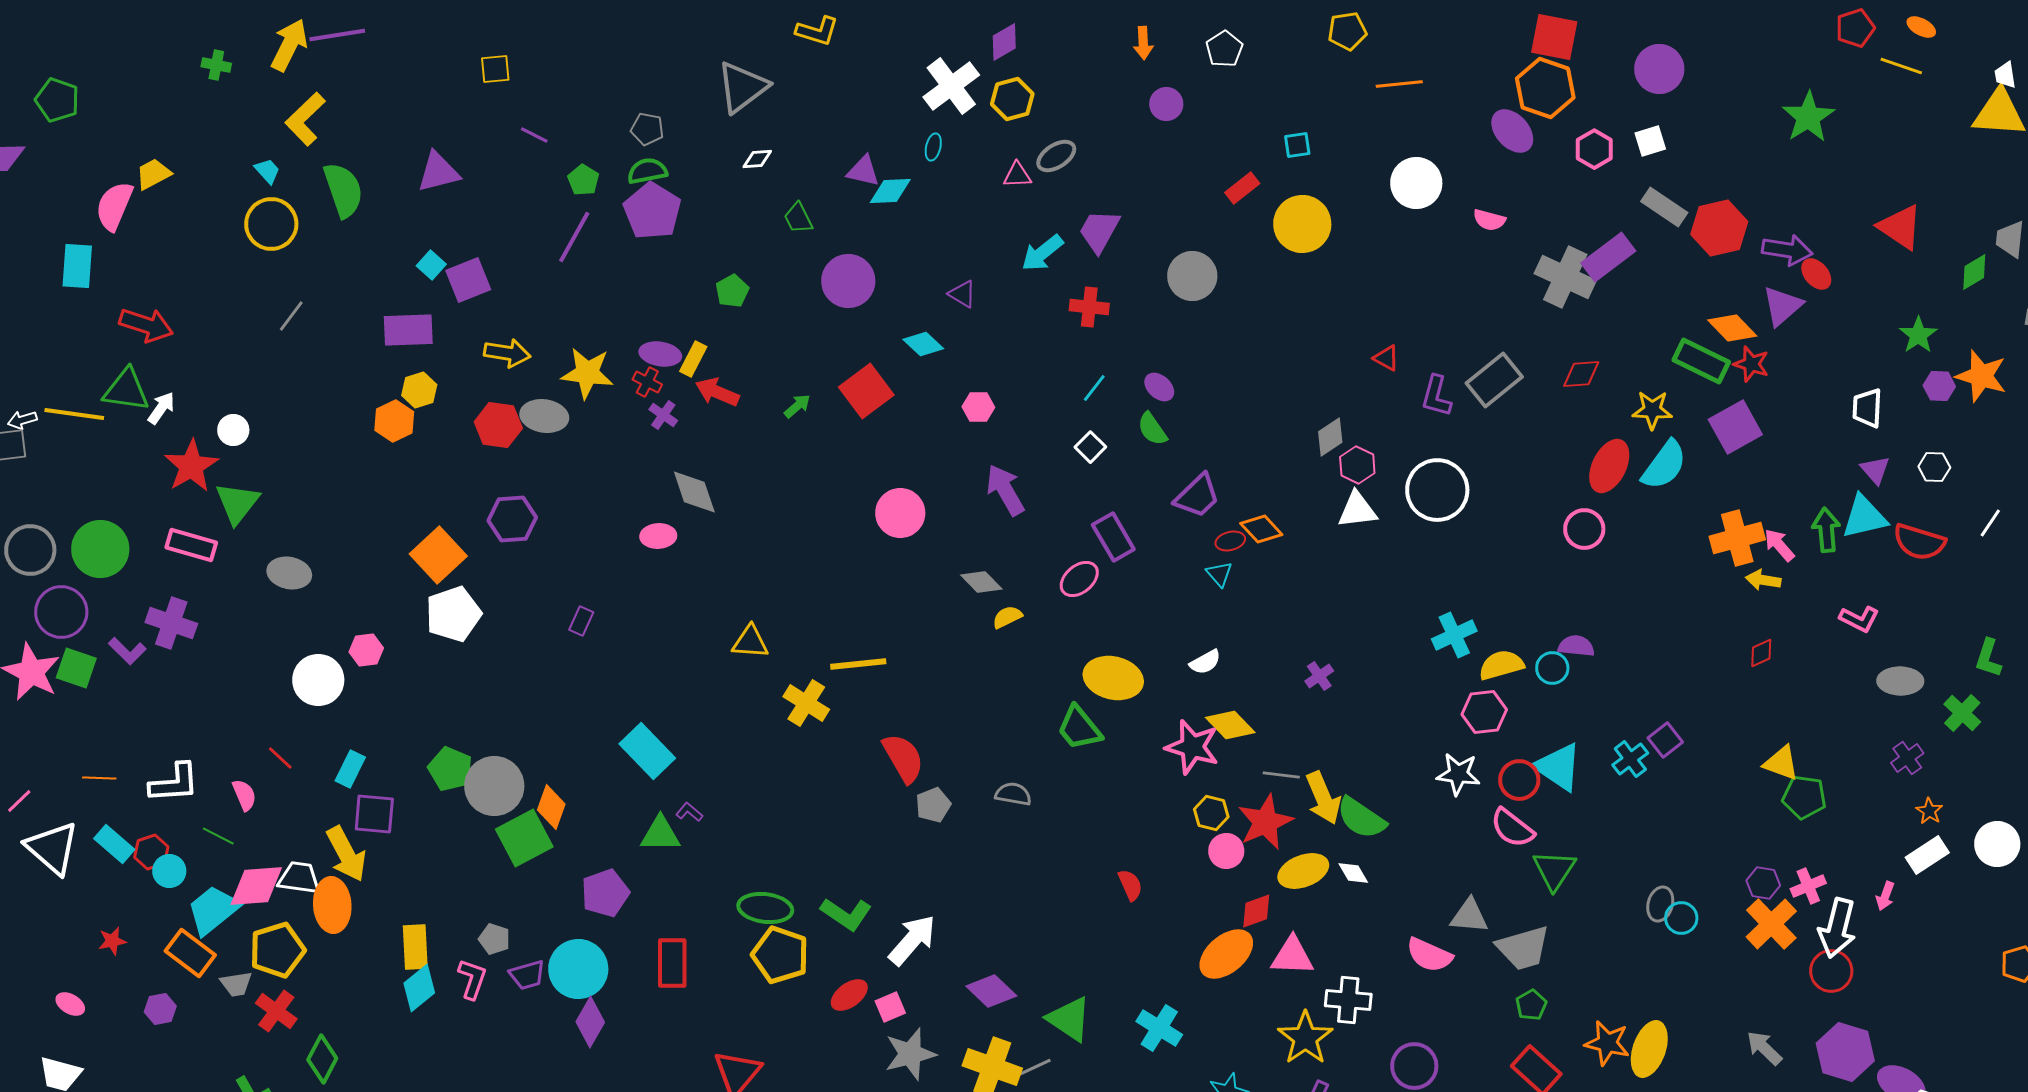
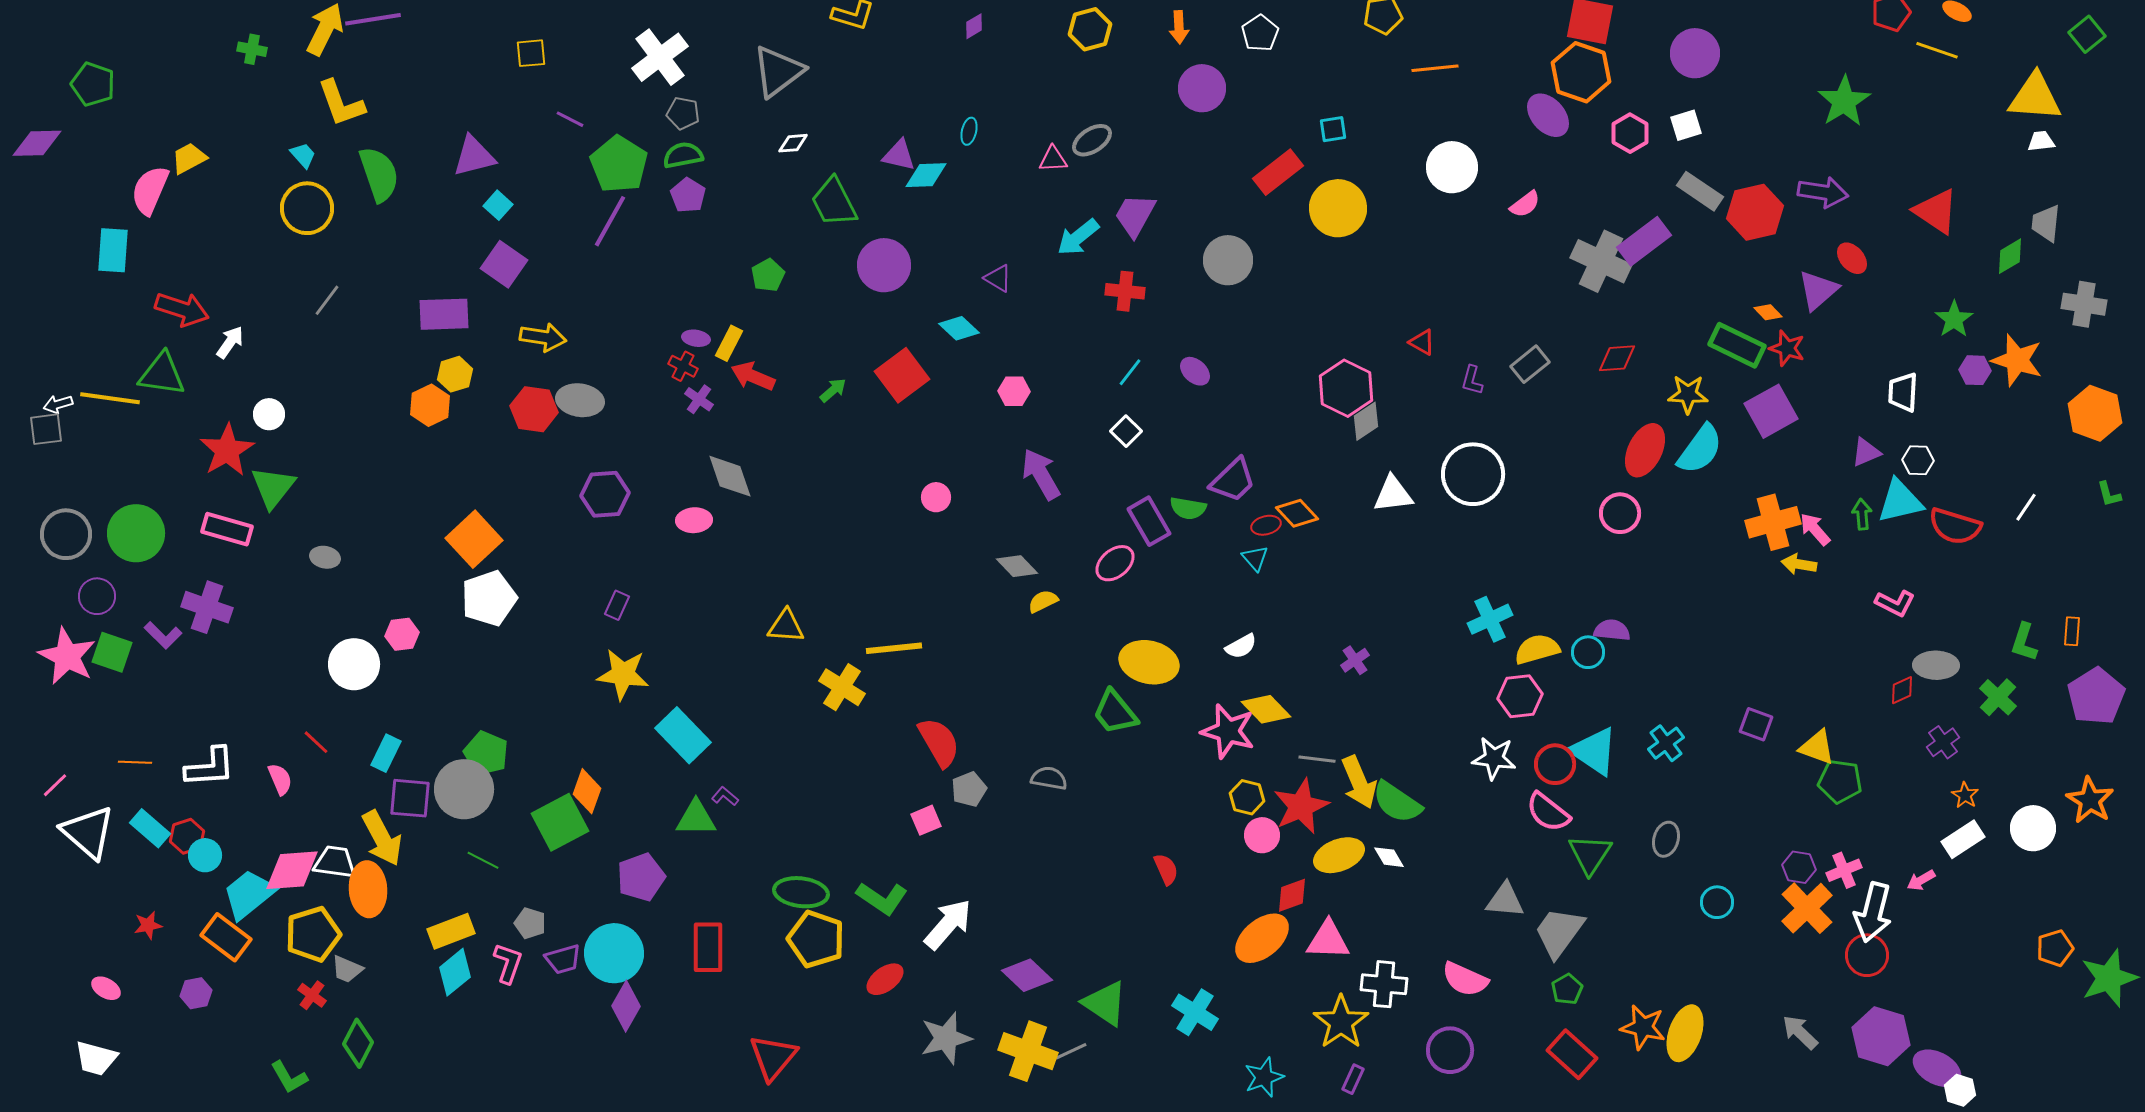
purple diamond: (1004, 42) -> (974, 26), moved, size x0.7
white trapezoid: (2005, 75) -> (2041, 141), moved, turned 92
white cross: (951, 86) -> (660, 57), moved
yellow hexagon: (1012, 99) -> (1090, 29), moved
purple circle: (1166, 104) -> (1202, 88), size x1.4
yellow L-shape: (305, 119) -> (341, 103), turned -66
green pentagon: (583, 180) -> (619, 164), size x1.8
red rectangle: (1242, 188) -> (1278, 172), size x1.4
purple pentagon: (652, 211) -> (688, 195), size x0.6
green trapezoid: (798, 218) -> (834, 202), size x1.6
pink semicircle: (1489, 220) -> (1525, 204), turned -52
purple arrow: (1787, 250) -> (1823, 192), moved
cyan square: (431, 265) -> (498, 205), moved
purple square: (468, 280) -> (504, 264), turned -33
orange diamond: (1732, 328) -> (1768, 312), size x0.6
purple ellipse: (660, 354) -> (696, 338), size x0.7
yellow star: (587, 373) -> (623, 674), moved
gray rectangle: (1494, 380) -> (1530, 364), size x0.7
purple L-shape: (1436, 396) -> (1472, 380), size x0.7
white arrow: (161, 408) -> (230, 342), moved
green semicircle: (1152, 429) -> (1188, 508), moved, turned -45
pink hexagon: (1357, 465) -> (1346, 388), moved, size x1.5
white hexagon: (1934, 467) -> (1918, 460), moved
purple triangle: (1875, 470) -> (1866, 452), moved, turned 48
pink circle: (900, 513) -> (936, 497), size x0.6
purple hexagon: (512, 519) -> (605, 494), moved
green arrow: (1826, 530) -> (1862, 514), size x0.7
gray ellipse: (289, 573) -> (325, 557), size x0.7
purple circle: (61, 612) -> (97, 596), size x0.7
red diamond: (1761, 653) -> (1902, 690), moved
purple square: (1665, 740) -> (1756, 724), moved, turned -32
gray circle: (494, 786) -> (464, 789), moved
green line: (218, 836) -> (483, 860), moved
pink arrow: (1885, 896) -> (1921, 880), turned 40
gray ellipse: (1660, 904) -> (1666, 839), moved
yellow rectangle: (415, 947) -> (451, 931), turned 72
gray trapezoid: (1523, 948) -> (1559, 932), turned 142
pink semicircle: (1429, 955) -> (1465, 979), moved
gray trapezoid: (236, 984) -> (347, 969), moved, turned 32
pink square: (890, 1007) -> (926, 820), moved
red cross: (276, 1011) -> (312, 995), size x0.7

